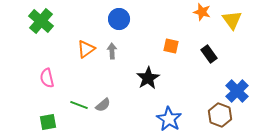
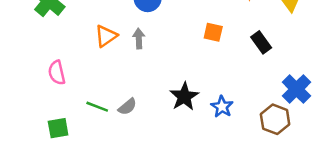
black star: (148, 78) -> (184, 97), moved
blue star: (169, 119) -> (222, 107), moved, size x0.7

